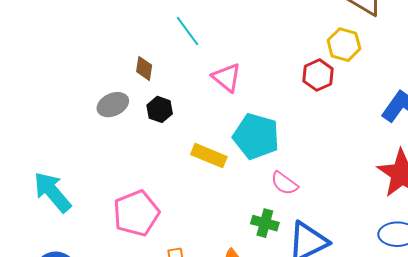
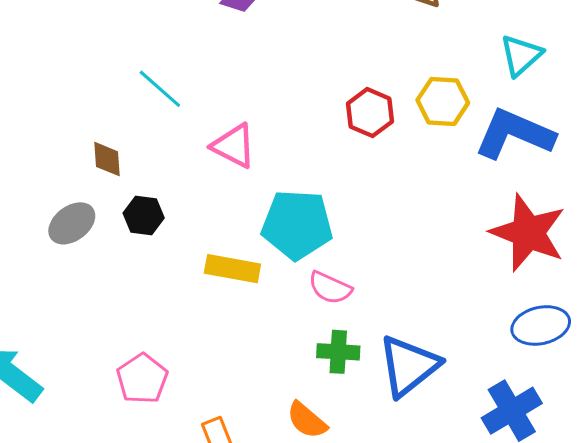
yellow hexagon: (344, 45) -> (443, 101), moved
pink semicircle: (284, 183) -> (330, 288), moved
pink pentagon: (136, 213) -> (142, 379), size x0.7

